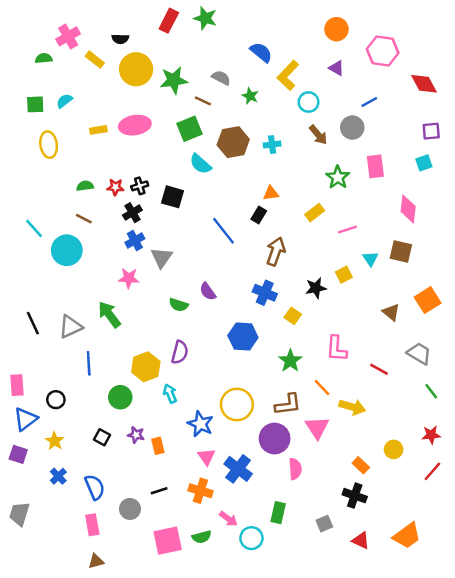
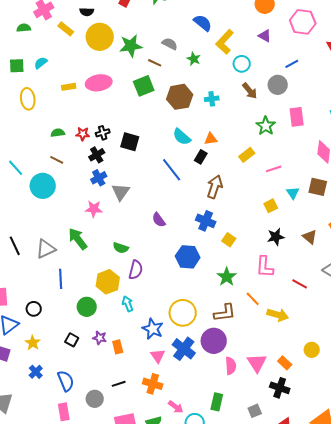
cyan semicircle: (200, 164) -> (182, 137), moved
black star: (316, 288) -> (276, 237), moved
green semicircle: (179, 305) -> (121, 248), moved
pink triangle: (317, 428) -> (257, 363), moved
blue cross: (238, 469) -> (184, 349), moved

